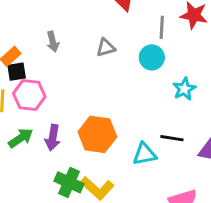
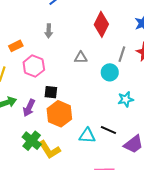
gray arrow: (53, 42) -> (49, 31), moved
black square: (17, 72) -> (51, 92), moved
pink hexagon: (29, 95) -> (34, 66), moved

